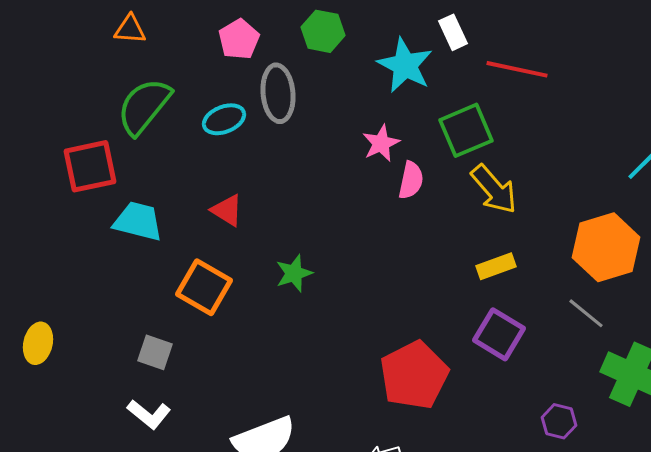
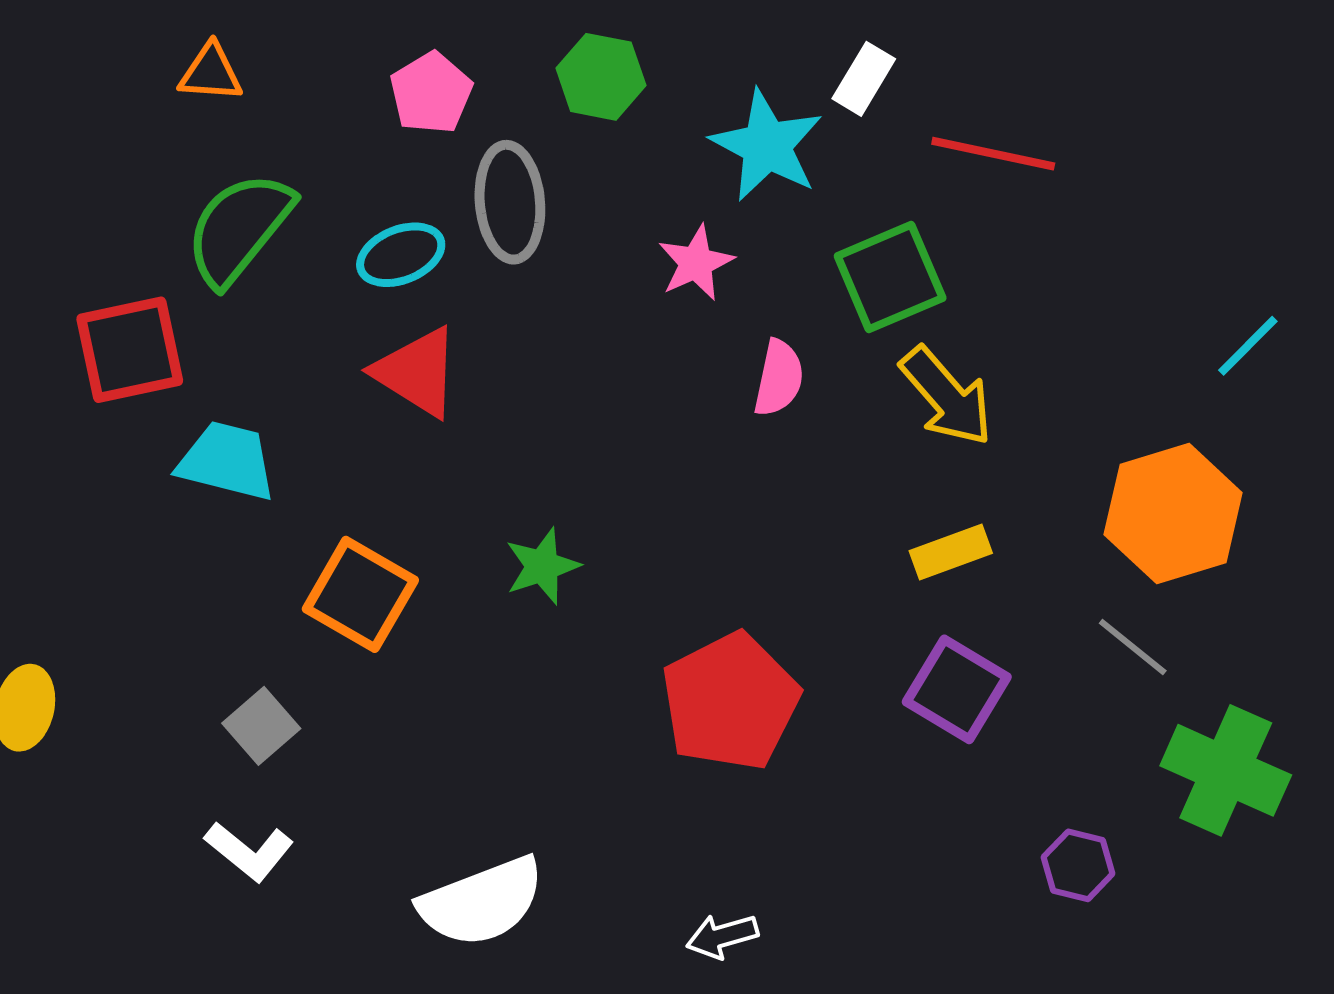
white rectangle: (453, 32) -> (864, 79), turned 56
pink star: (381, 143) -> (696, 263), moved
red triangle: (227, 210) -> (417, 372), moved, size x1.4
gray square: (155, 352) -> (261, 726), turned 30
red pentagon: (414, 375) -> (730, 702), moved

